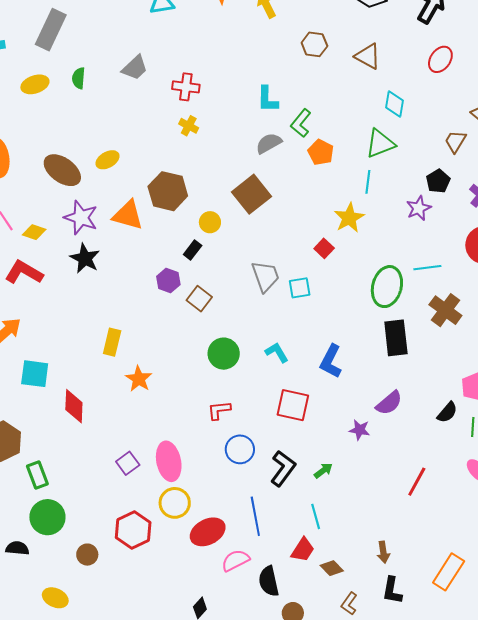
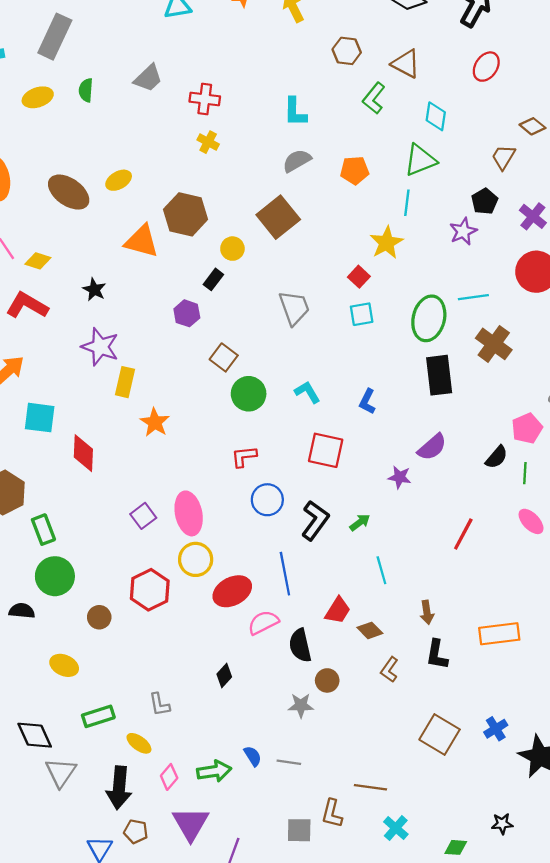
green L-shape: (301, 123) -> (374, 98), moved
orange pentagon: (321, 152) -> (355, 170), turned -30
purple star: (81, 218) -> (100, 347), moved
black star: (85, 258) -> (94, 290), size x0.7
cyan square: (300, 288) -> (362, 314), moved
brown square: (199, 299) -> (224, 357), moved
blue L-shape: (331, 361) -> (367, 402), size x0.7
cyan line: (316, 516) -> (381, 570), moved
orange rectangle: (449, 572) -> (499, 634), turned 51

